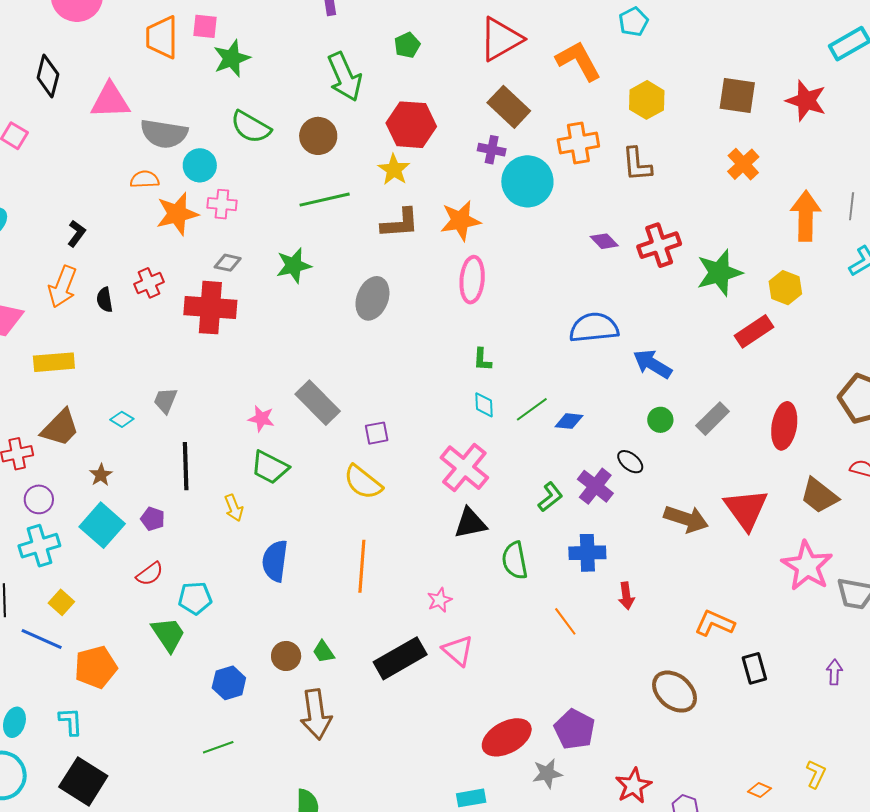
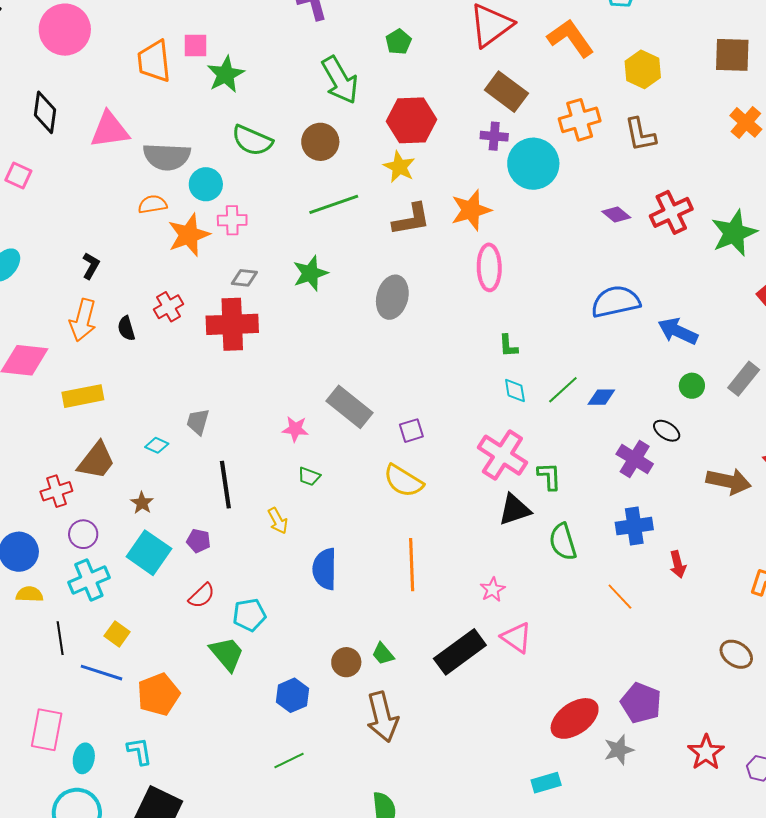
green trapezoid: (270, 467) -> (309, 476), size x0.6
green L-shape: (550, 497) -> (549, 476), moved, turned -48
brown ellipse: (674, 692) -> (736, 654), size x0.7

